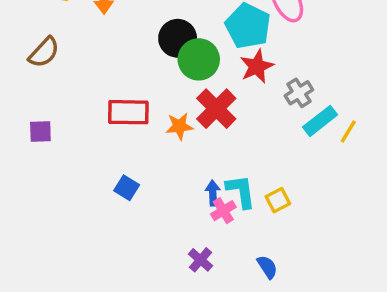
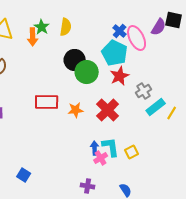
red cross: (216, 109) -> (108, 110), moved
blue square: (127, 188) -> (24, 175), moved
purple cross: (200, 260) -> (88, 186), turned -32

